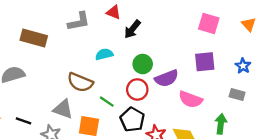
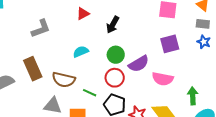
red triangle: (113, 12) -> (83, 14), turned -40
gray L-shape: (79, 21) -> (41, 29), moved
black arrow: (132, 29) -> (113, 25), moved
brown rectangle: (34, 38) -> (33, 69), moved, turned 60
gray rectangle: (237, 95) -> (203, 24), moved

